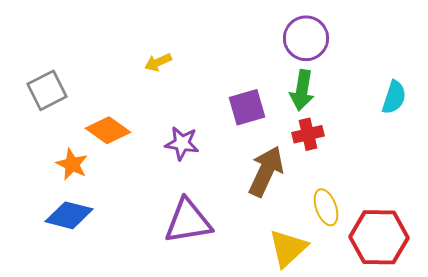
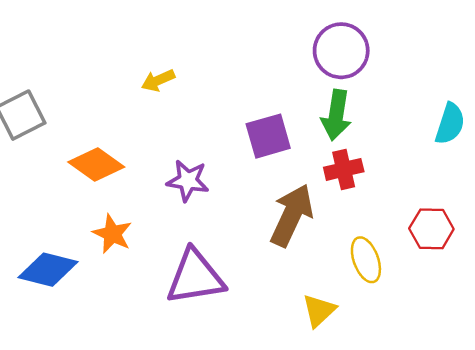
orange star: (72, 164) -> (112, 234), moved
red hexagon: (379, 237) -> (431, 229), moved, size x0.6
yellow triangle: (288, 248) -> (319, 310), size x0.7

